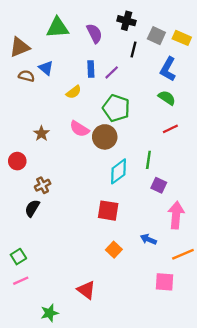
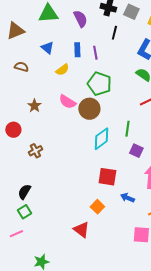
gray square: (156, 36) -> (131, 12), moved
blue triangle: (46, 68) -> (47, 48), moved
purple line: (112, 72) -> (95, 53), turned -56
brown semicircle: (26, 76) -> (21, 67), moved
black semicircle: (32, 208) -> (24, 192), moved
red square: (108, 211) -> (107, 177), moved
green square: (18, 257) -> (24, 212), moved
red triangle: (86, 290) -> (81, 230), moved

